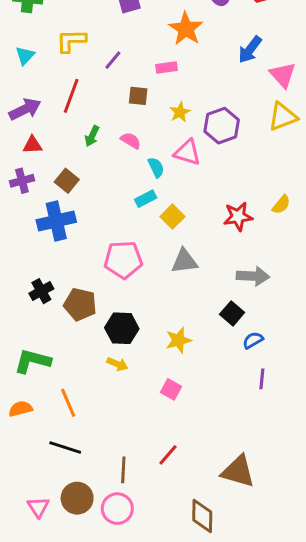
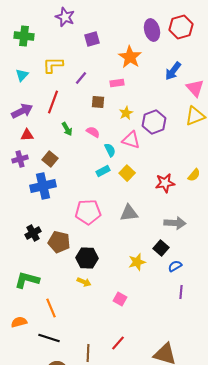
green arrow: (92, 136) -> (67, 129), turned -56
yellow square: (172, 217) -> (127, 173), moved
yellow star: (178, 340) -> (137, 262), moved
orange semicircle: (20, 409) -> (19, 322), moved

